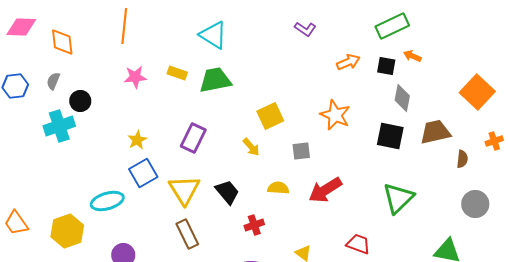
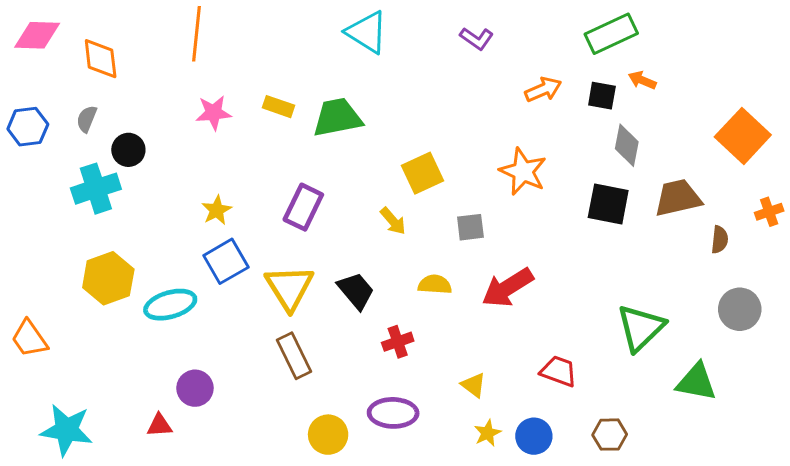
cyan triangle: (213, 35) -> (367, 32), moved
green triangle: (398, 198) -> (641, 328), moved
yellow hexagon: (67, 231) -> (108, 278), moved

